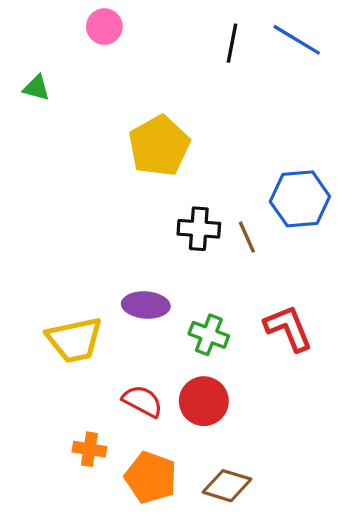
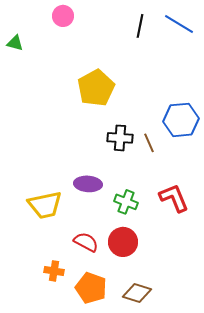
green triangle: (36, 88) -> (15, 43), moved

